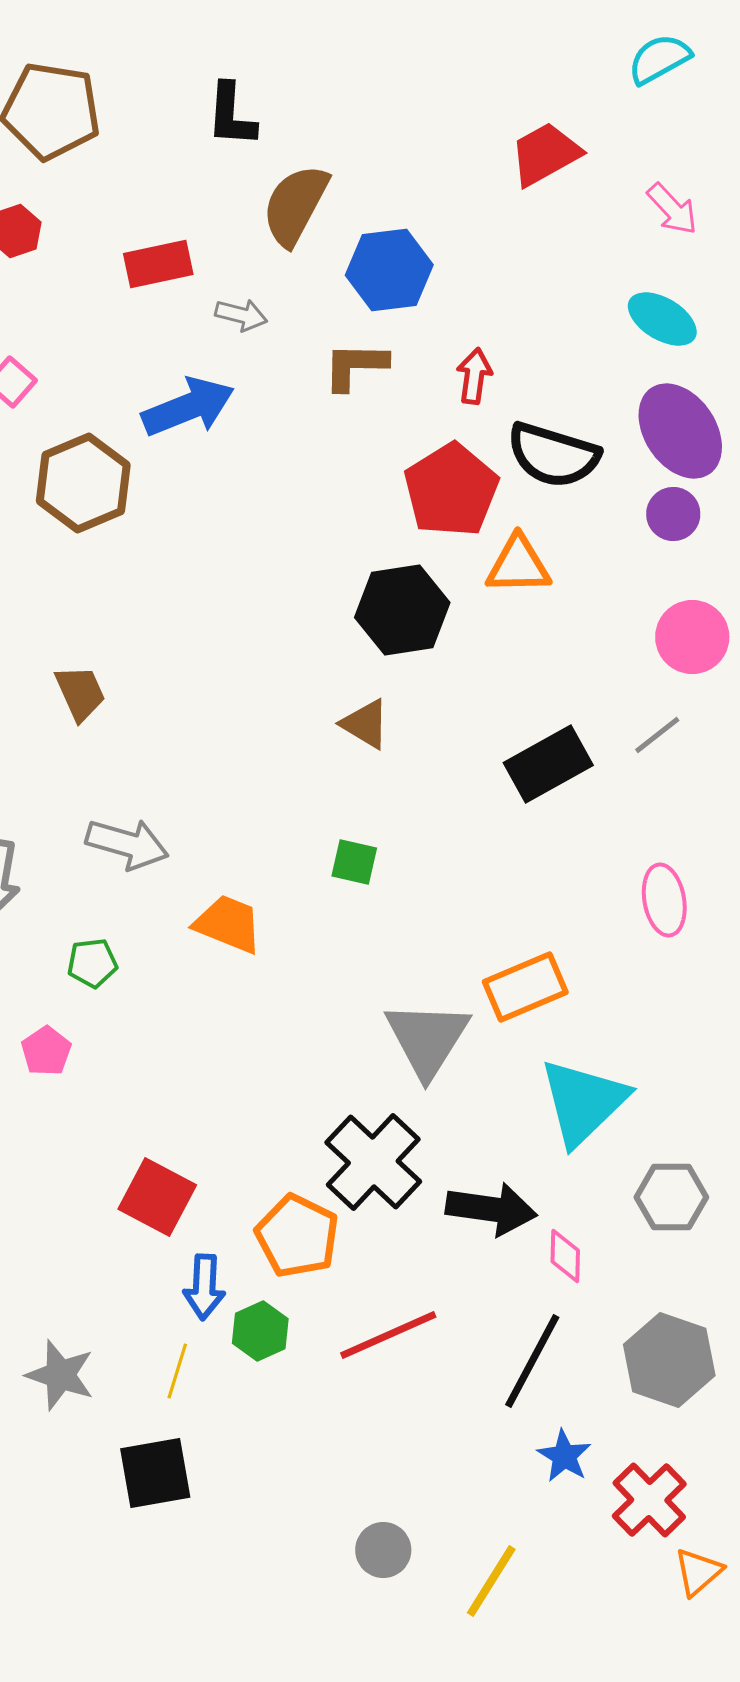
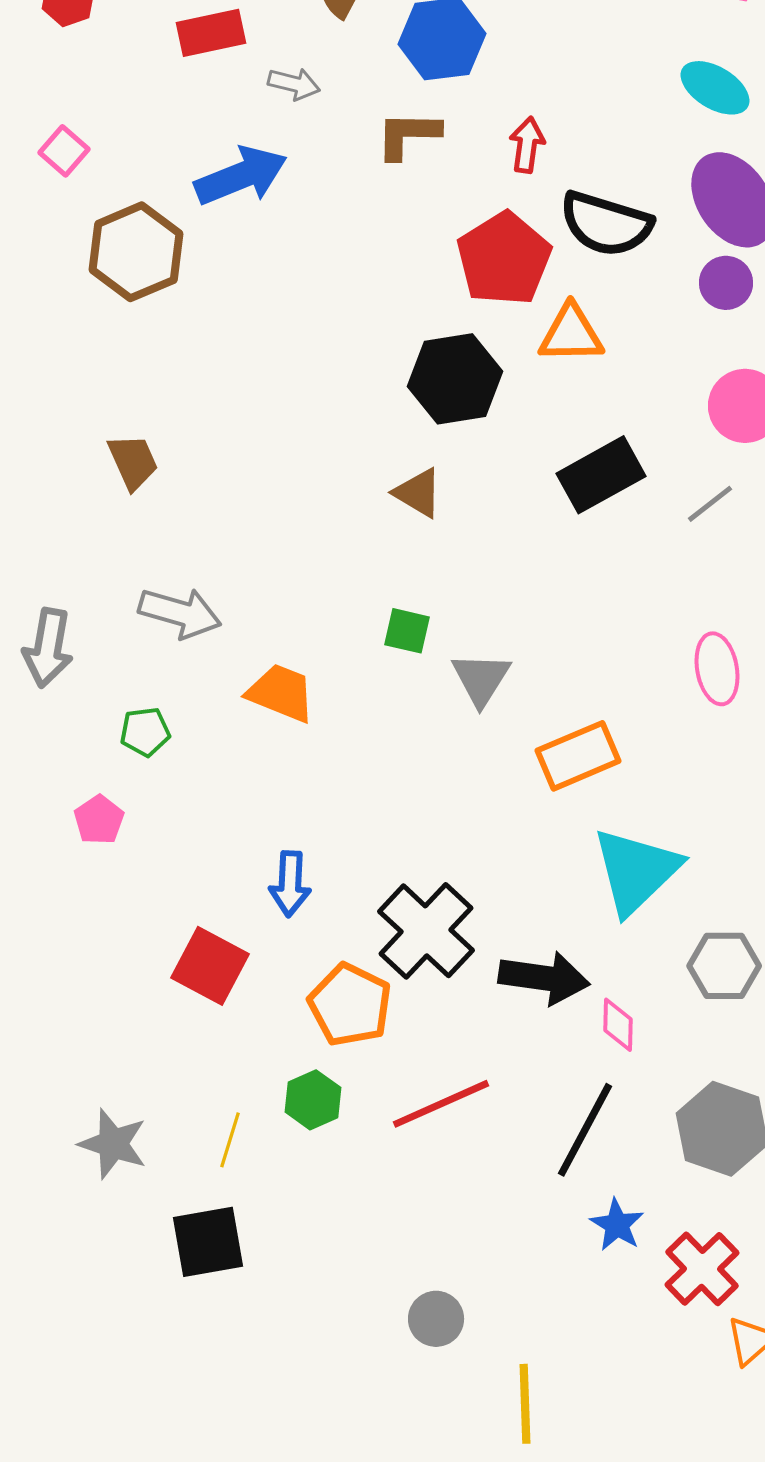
black rectangle: (548, 764) -> (601, 475), moved
gray triangle: (427, 1039) -> (481, 679), moved, size x0.7
blue arrow: (204, 1287) -> (290, 884), moved
yellow line: (491, 1581) -> (525, 1404), moved, turned -34

